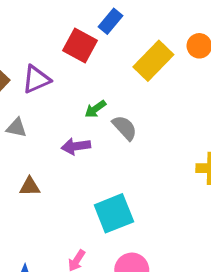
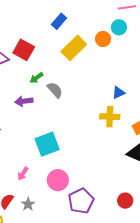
blue rectangle: (111, 21) -> (59, 21), moved
red square: (80, 46) -> (24, 50), moved

